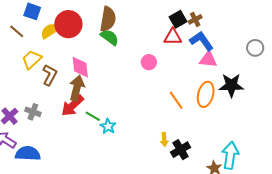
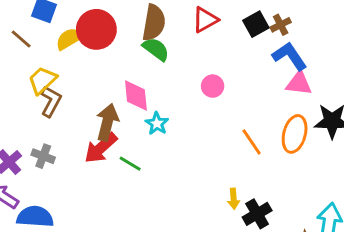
red triangle: (173, 37) -> (205, 20), moved, turned -30
pink diamond: (80, 67) -> (136, 96), moved
brown L-shape: (50, 75) -> (51, 101), moved
cyan star: (108, 126) -> (157, 124), moved

